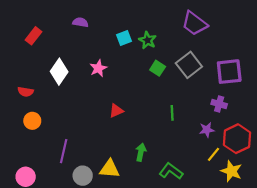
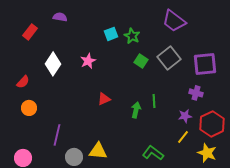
purple semicircle: (80, 22) -> (60, 17), moved
red semicircle: (26, 92) -> (23, 82), turned -56
green arrow: (141, 152) -> (136, 110), moved
yellow line: (214, 154) -> (183, 137), moved

